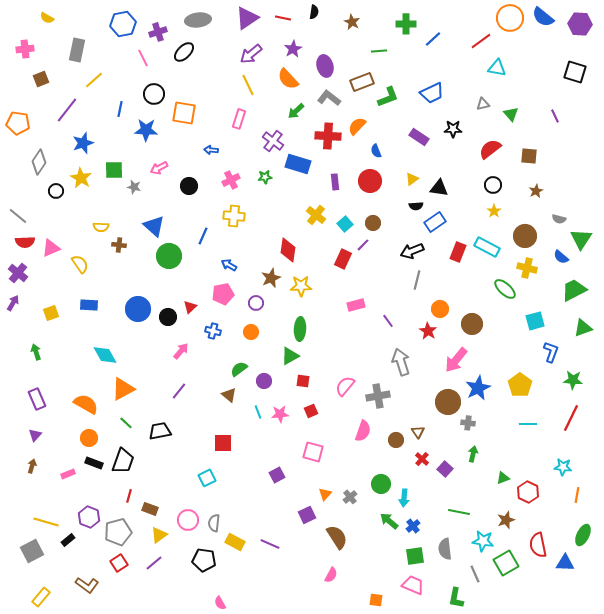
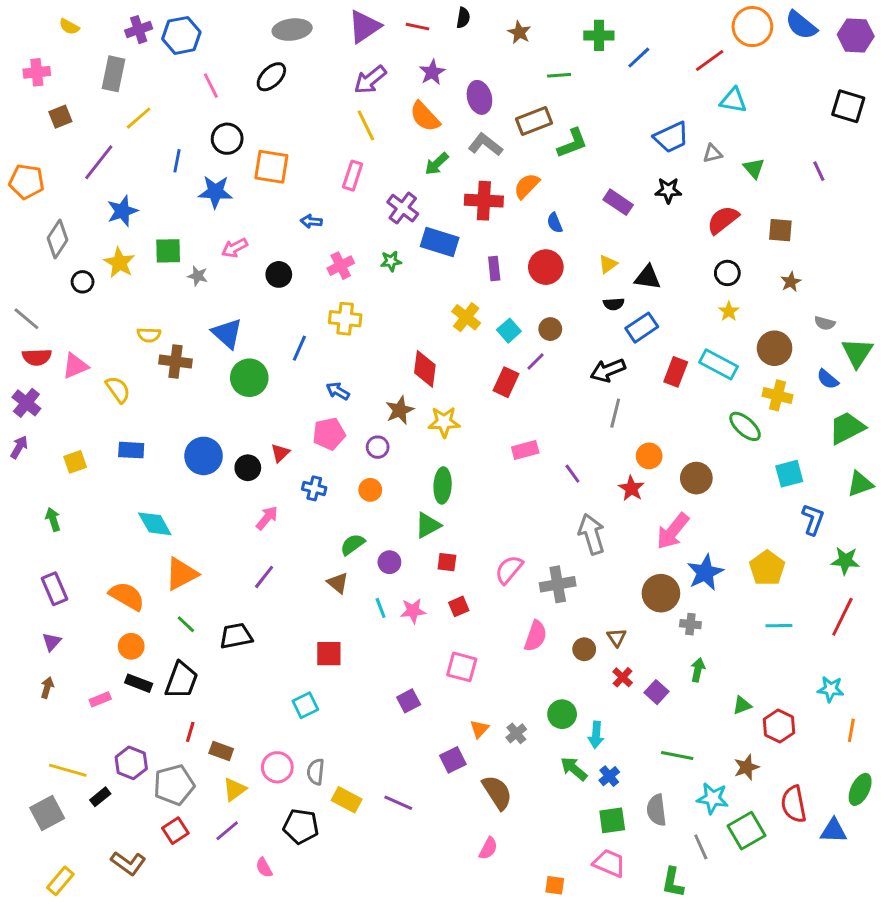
purple cross: (158, 32) -> (139, 30), moved
blue trapezoid: (432, 93) -> (671, 137), moved
brown cross: (119, 245) -> (175, 362), size x1.5
pink semicircle: (220, 603) -> (264, 868), moved

